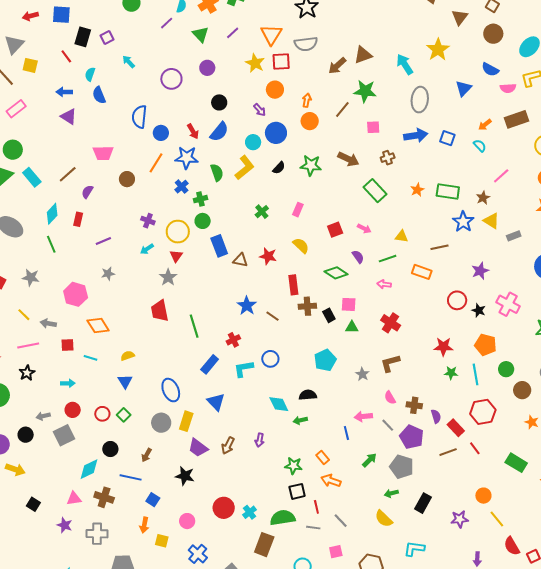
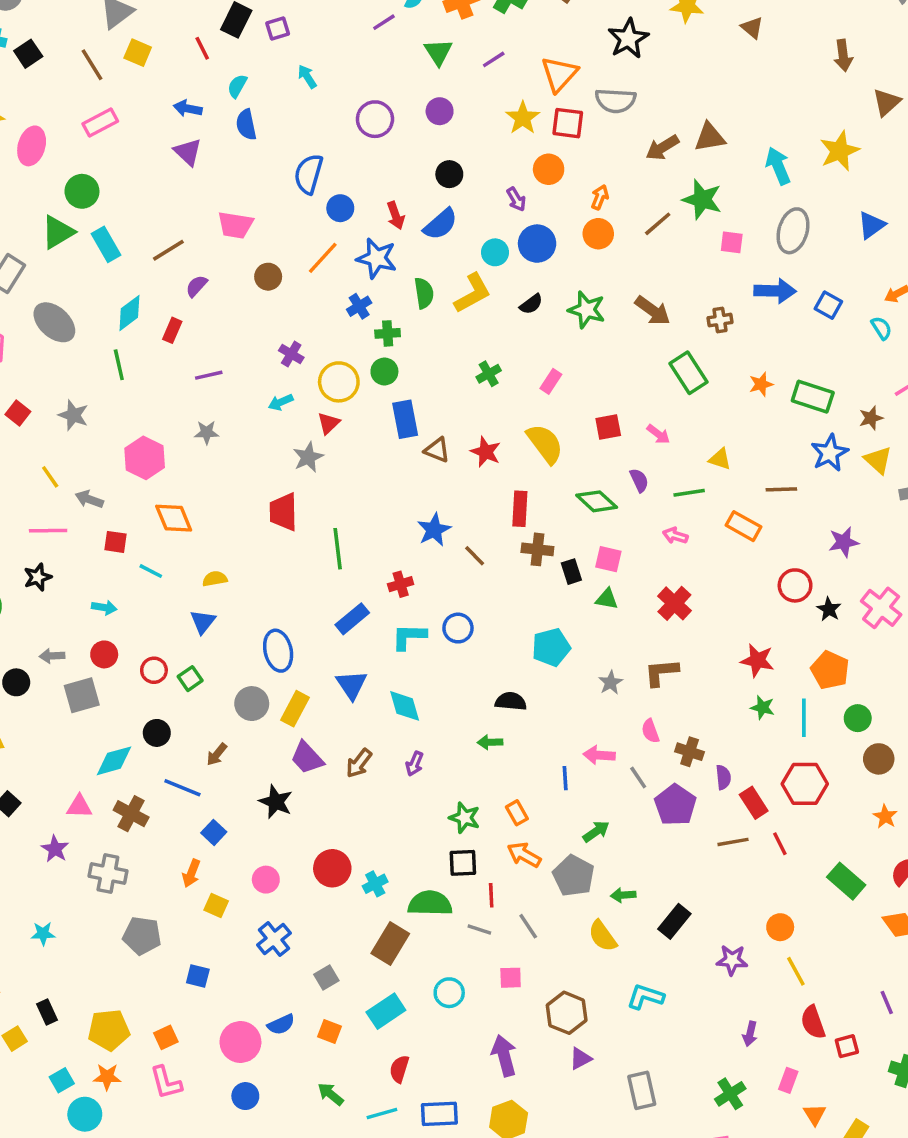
pink square: (373, 127) -> (732, 242), moved
yellow semicircle: (301, 246) -> (545, 444), size x1.4
cyan diamond: (279, 404) -> (405, 706), moved
gray pentagon: (402, 467) -> (574, 876), moved

